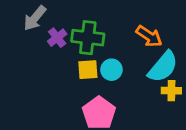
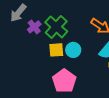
green cross: (88, 38) -> (56, 27), turned 35

